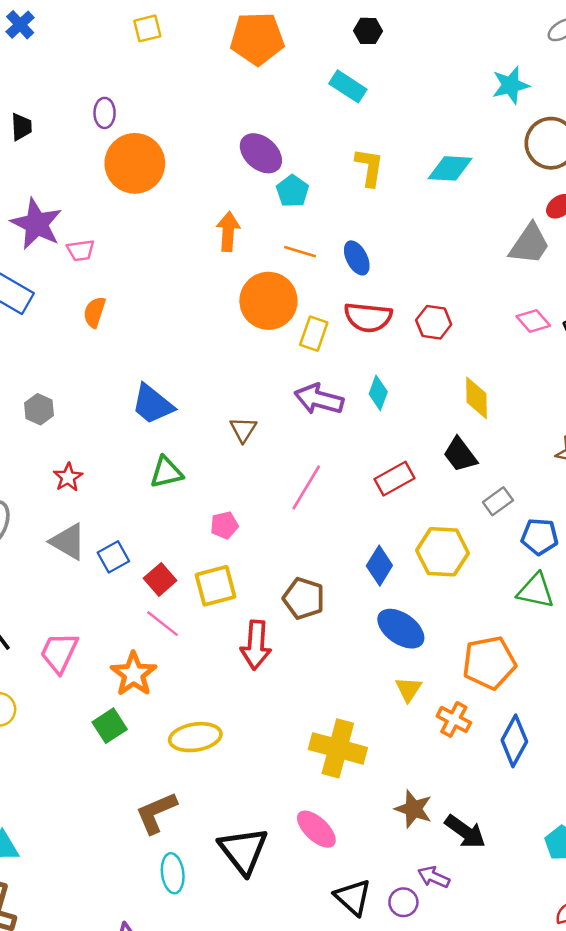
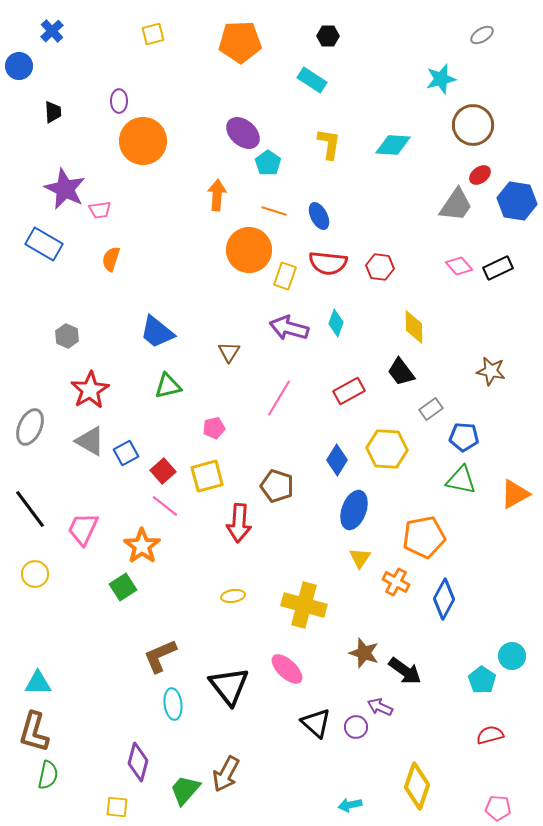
red star: (68, 477) -> (90, 390), size x1.6
blue ellipse: (401, 629) -> (354, 510), turned 75
yellow ellipse: (195, 737) -> (233, 596), moved, size x0.6

